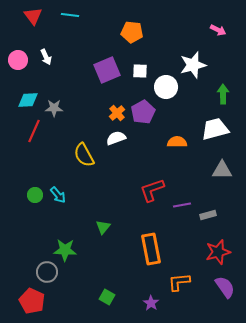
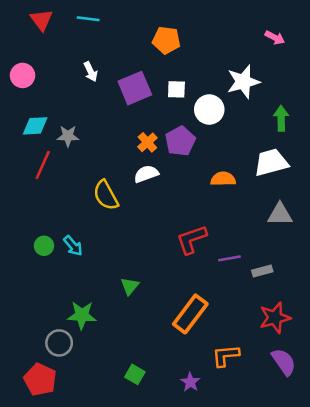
white arrow: (46, 57) -> (91, 72), moved
orange rectangle: (151, 249) -> (190, 314), turned 48

